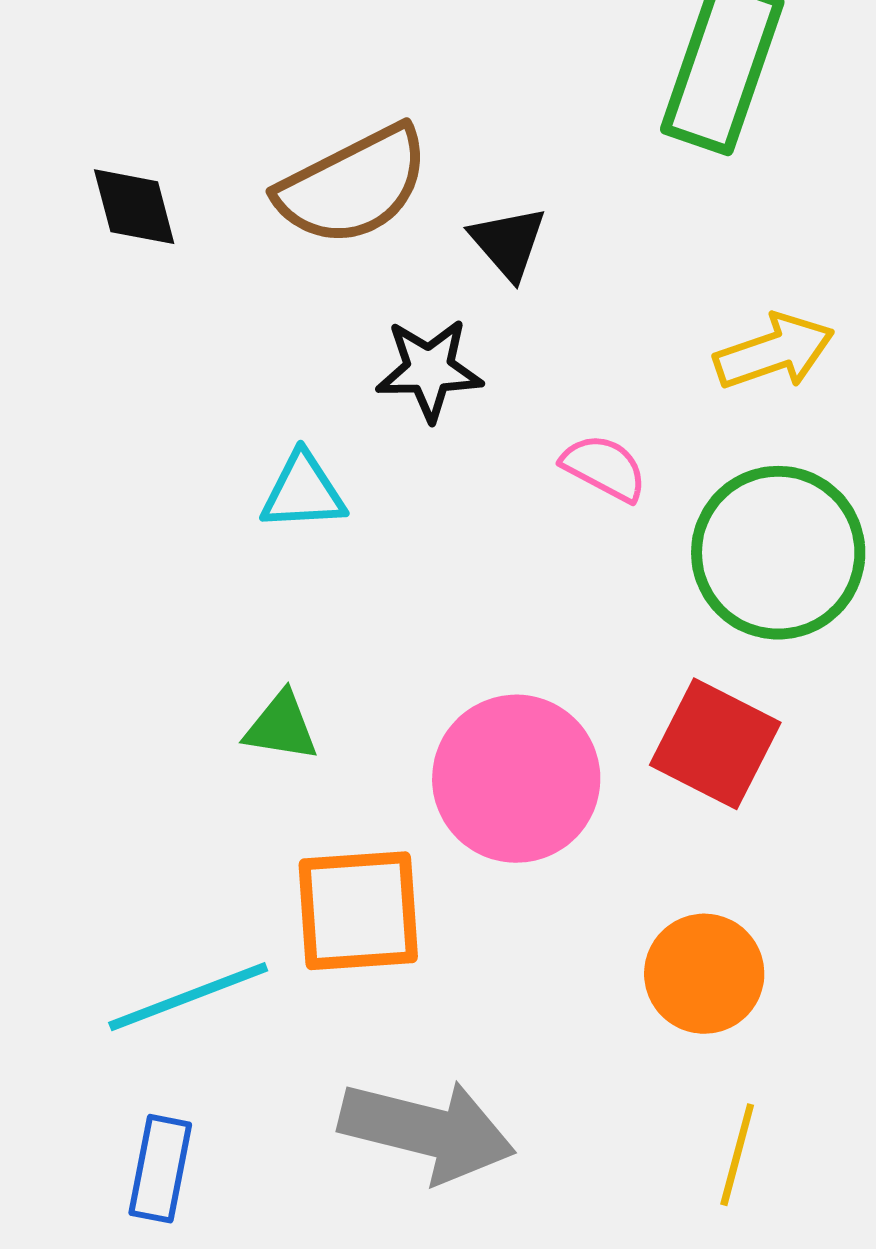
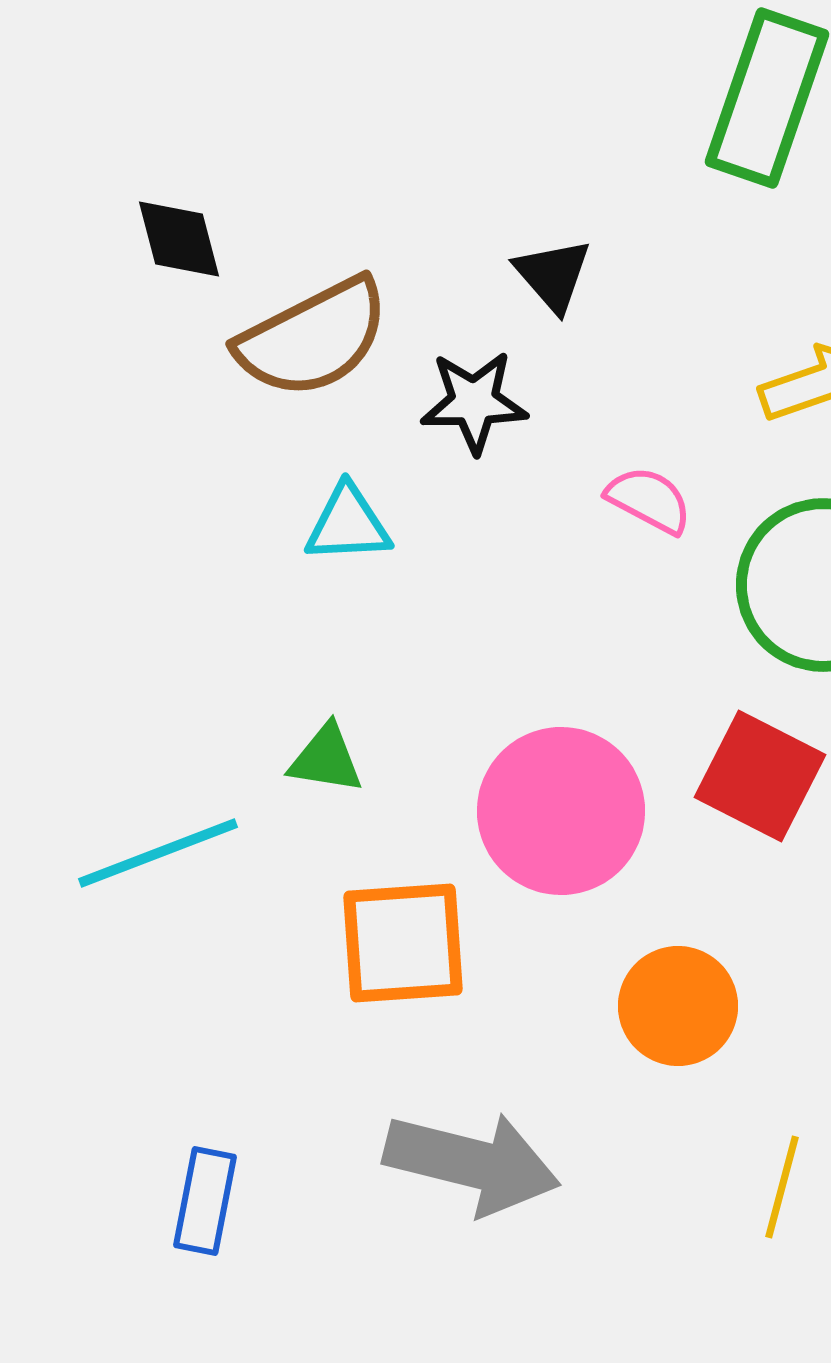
brown semicircle: (353, 186) -> (313, 338), moved
orange circle: (704, 974) -> (678, 1006), moved
cyan line: (188, 997) -> (158, 853), moved

